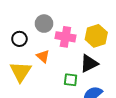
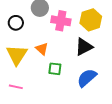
orange triangle: (43, 56) -> (42, 49), moved
green square: (71, 80) -> (55, 69), moved

